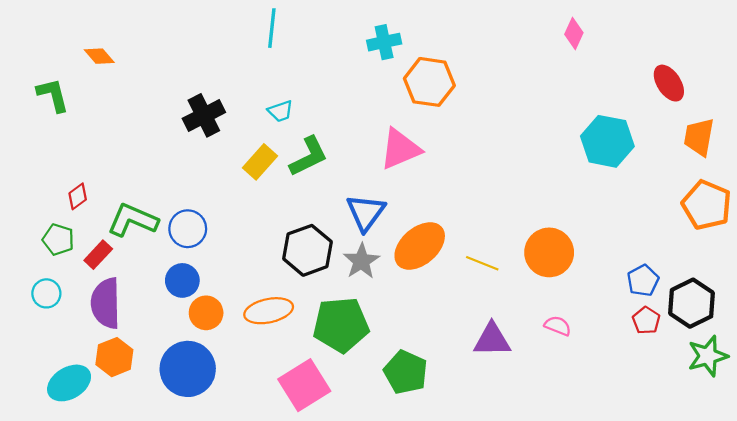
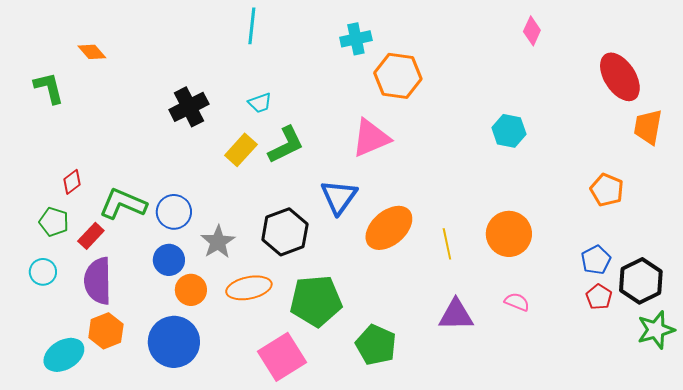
red ellipse: (669, 83) -> (620, 77), size x1.4
cyan hexagon: (607, 141) -> (509, 131), moved, size x0.7
orange pentagon: (707, 205) -> (607, 190), moved, size x0.7
gray star: (361, 261) -> (218, 242), moved
yellow line: (482, 263) -> (447, 244), turned 56

